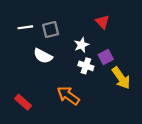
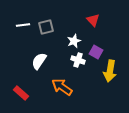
white semicircle: (43, 56) -> (39, 61), moved, turned 96
purple square: (106, 57) -> (96, 52), turned -32
yellow arrow: (121, 78) -> (110, 71), turned 45

